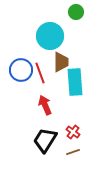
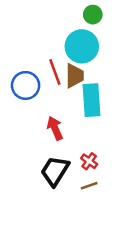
cyan circle: (50, 36) -> (82, 46), moved
red line: (40, 73) -> (55, 72), moved

